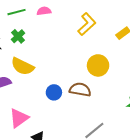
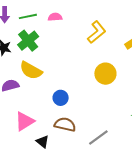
green cross: (18, 36) -> (28, 41), size x1.5
brown semicircle: (80, 90) -> (65, 125), moved

